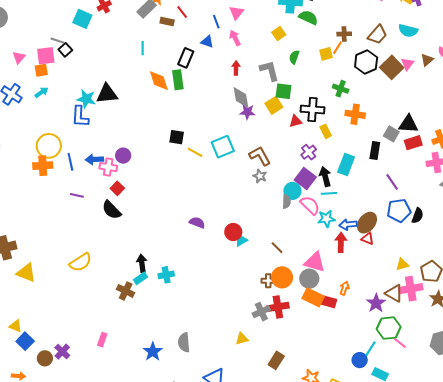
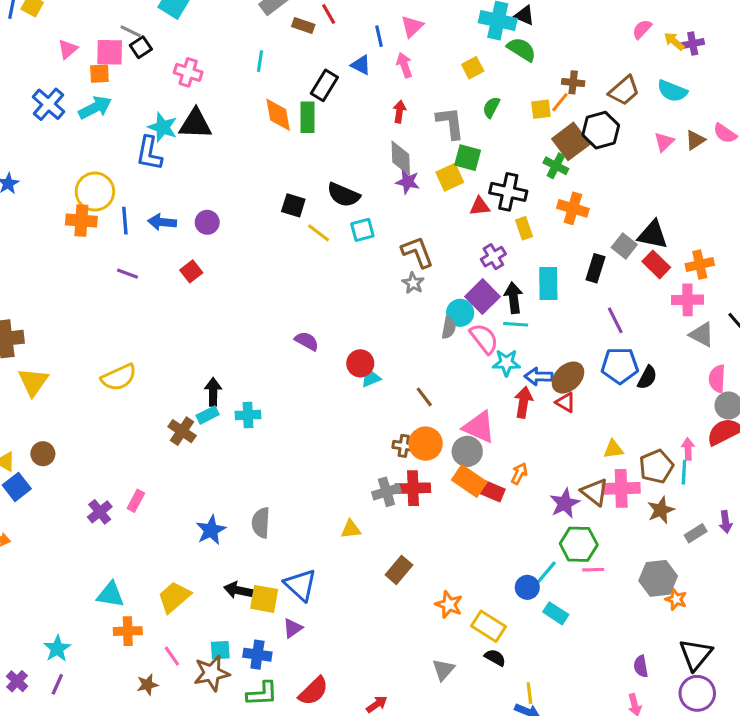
brown square: (392, 67) -> (571, 141), moved
cyan arrow: (41, 92) -> (95, 108), size x1.5
red rectangle: (413, 143) -> (656, 264), turned 54
cyan square: (223, 147) -> (362, 230), size x0.7
cyan rectangle: (346, 164) -> (548, 284), turned -30
pink cross: (108, 167) -> (188, 72), moved
black semicircle: (111, 210) -> (343, 195), moved, turned -30
yellow triangle: (26, 273) -> (33, 382), turned 35
pink line: (400, 343) -> (593, 570), turned -48
purple cross: (62, 352) -> (100, 512), moved
brown circle: (45, 358) -> (43, 454), moved

